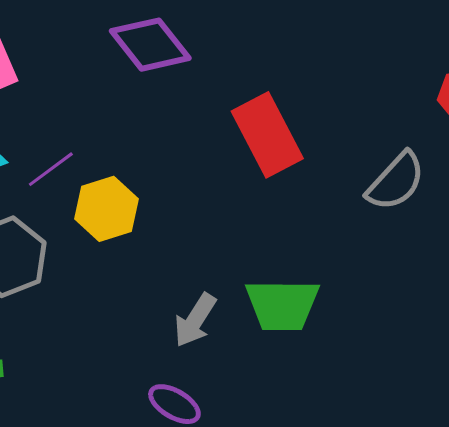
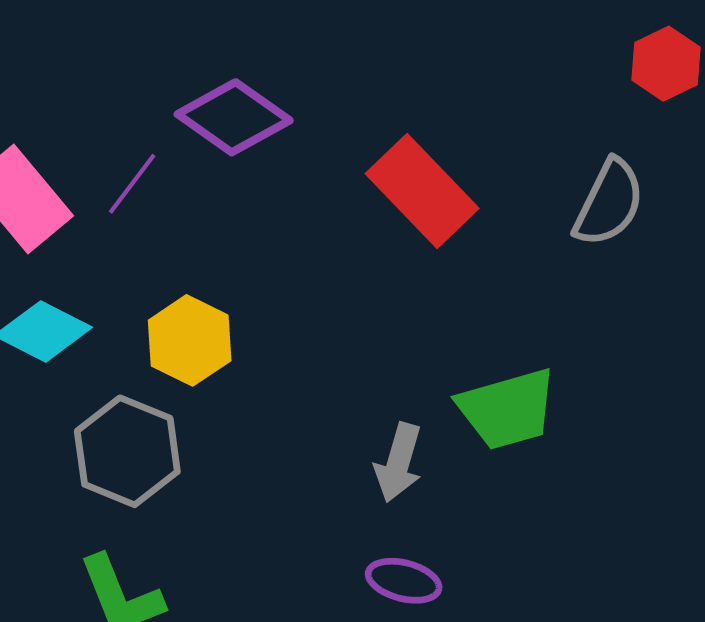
purple line: (51, 169) -> (132, 184), moved
yellow hexagon: (107, 209) -> (190, 340), moved

